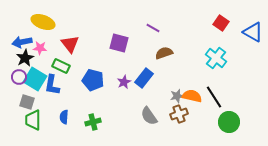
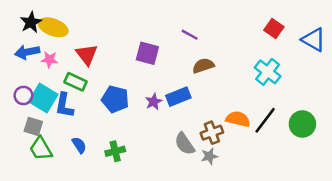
black star: (25, 58) -> (31, 22), moved
blue rectangle: (144, 78) -> (178, 97), turned 30
gray star: (177, 96) -> (209, 156), moved
black line: (214, 97) -> (265, 120), turned 70
brown cross: (179, 114) -> (212, 133), moved
blue semicircle: (64, 117) -> (79, 145), turned 144
green trapezoid: (33, 120) -> (41, 149), turned -30
green circle: (229, 122) -> (302, 124), moved

